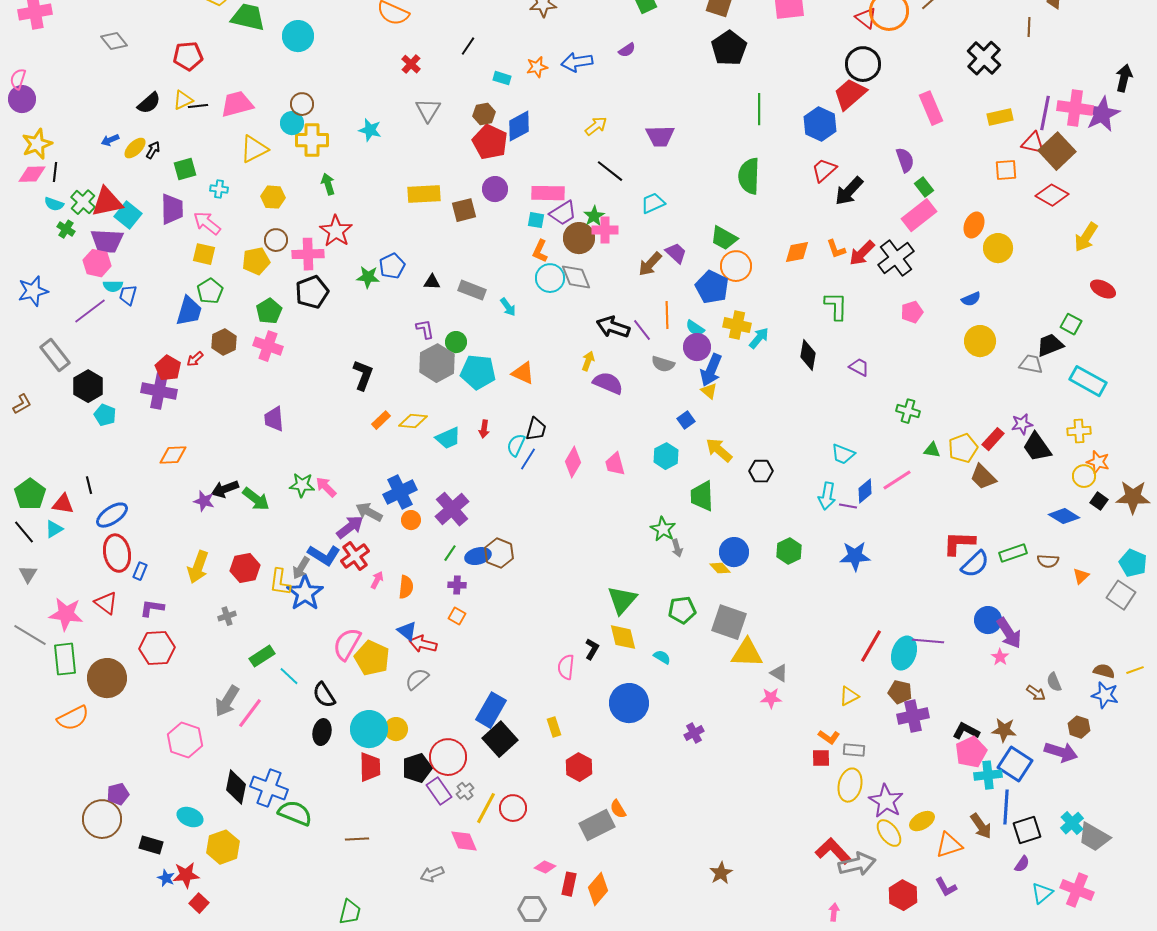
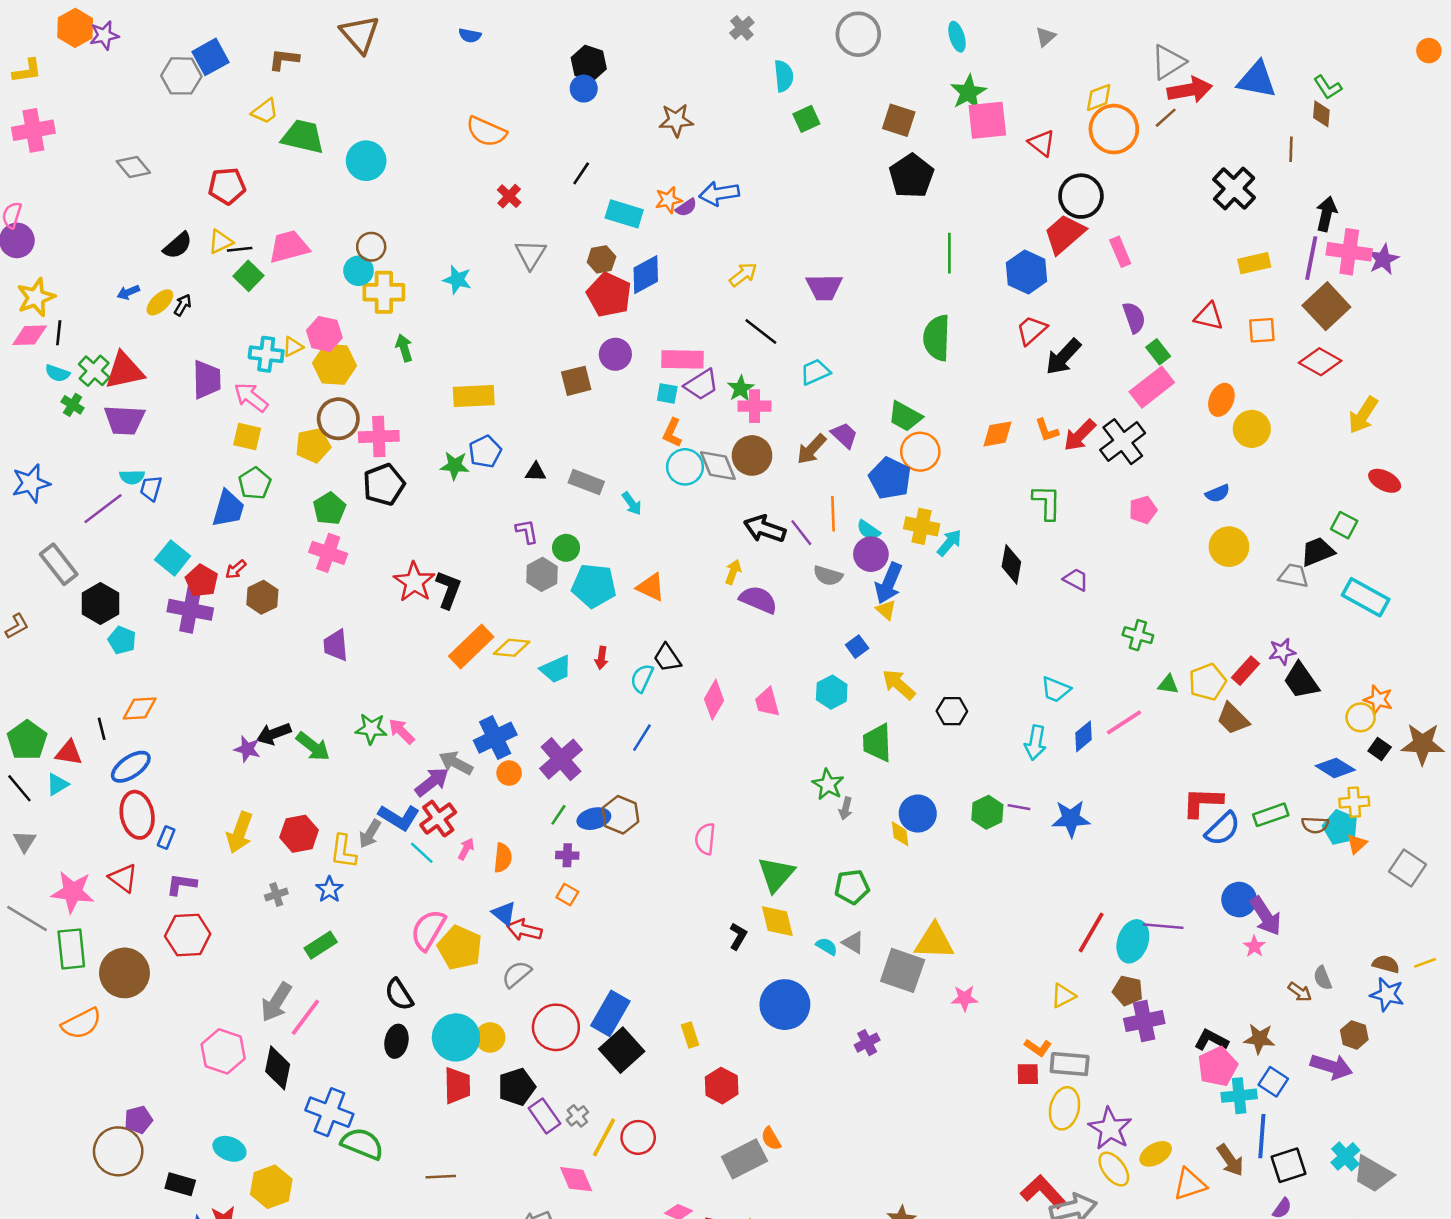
red triangle: (866, 18) -> (1042, 143), moved
purple semicircle: (627, 50) -> (686, 207), moved
cyan rectangle: (502, 78) -> (624, 214), size x1.6
black arrow: (1124, 78) -> (1326, 214), moved
pink rectangle: (931, 108) -> (1120, 252), moved, size x0.7
purple star: (1102, 114) -> (1383, 259), size x0.7
red triangle: (1033, 143) -> (1209, 316), moved
yellow triangle: (254, 149) -> (293, 347), moved, size x0.6
green square: (185, 169) -> (248, 276), moved, turned -30
cyan cross: (219, 189) -> (266, 354), size x1.5
yellow rectangle: (424, 194) -> (474, 396), moved
yellow hexagon: (273, 197) -> (334, 364), size x1.4
cyan square: (128, 215) -> (173, 558), moved
red star: (336, 231) -> (414, 582), moved
brown circle: (579, 238) -> (752, 455), moved
brown circle: (276, 240) -> (338, 419), size x1.4
pink hexagon: (97, 263) -> (324, 334), moved
brown hexagon: (224, 342) -> (262, 597), moved
gray hexagon: (437, 363) -> (542, 574), size x0.7
orange rectangle: (381, 420) -> (471, 647), size x1.8
black trapezoid: (536, 429) -> (667, 658), turned 130
yellow cross: (1079, 431) -> (1354, 802), moved
orange diamond: (173, 455) -> (140, 709), moved
blue line: (528, 459) -> (642, 738), moved
purple line: (848, 506) -> (1019, 807), moved
gray arrow: (677, 548) -> (846, 808), turned 30
cyan pentagon: (1133, 563) -> (1340, 827), moved
yellow diamond: (720, 568) -> (900, 834), turned 35
blue star: (305, 593) -> (329, 889), moved, size x0.6
gray square: (729, 622) -> (903, 970), moved
pink semicircle: (566, 667) -> (705, 839), moved
gray triangle: (779, 673) -> (853, 943), moved
cyan line: (289, 676) -> (422, 853), moved
gray rectangle: (854, 750) -> (1070, 1064), size x1.4
red circle: (448, 757) -> (556, 1027), moved
blue square: (1015, 764) -> (1273, 1082), size x0.7
black diamond: (236, 787) -> (278, 1068), moved

